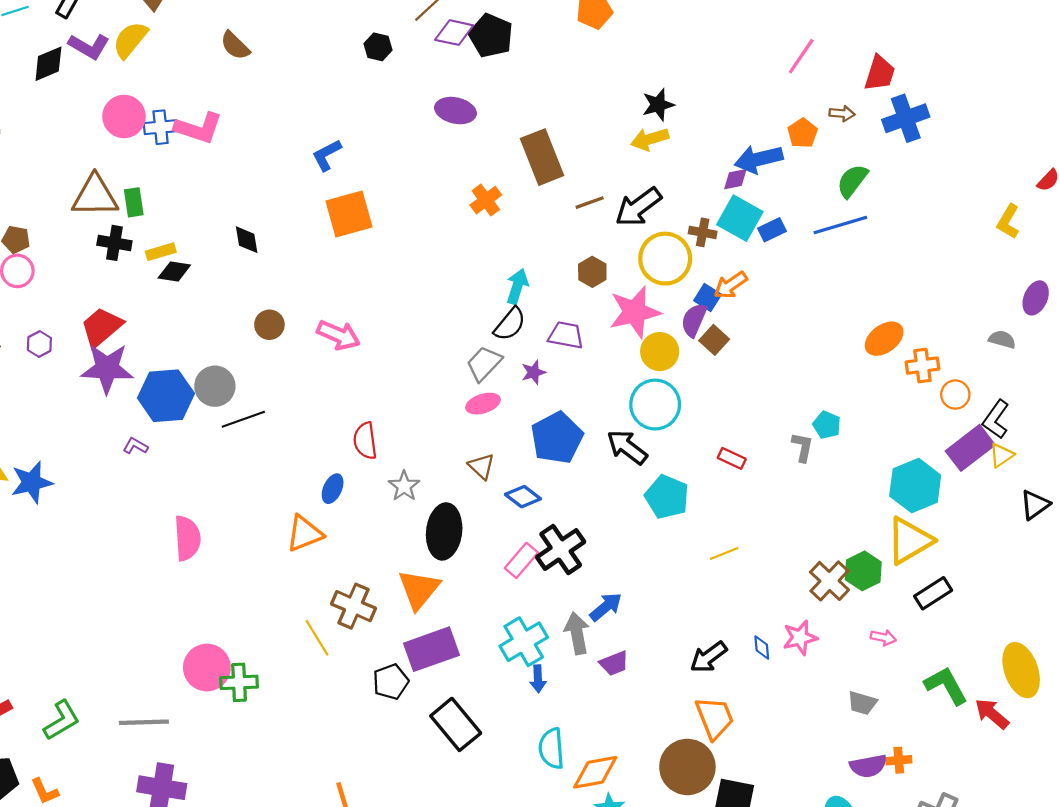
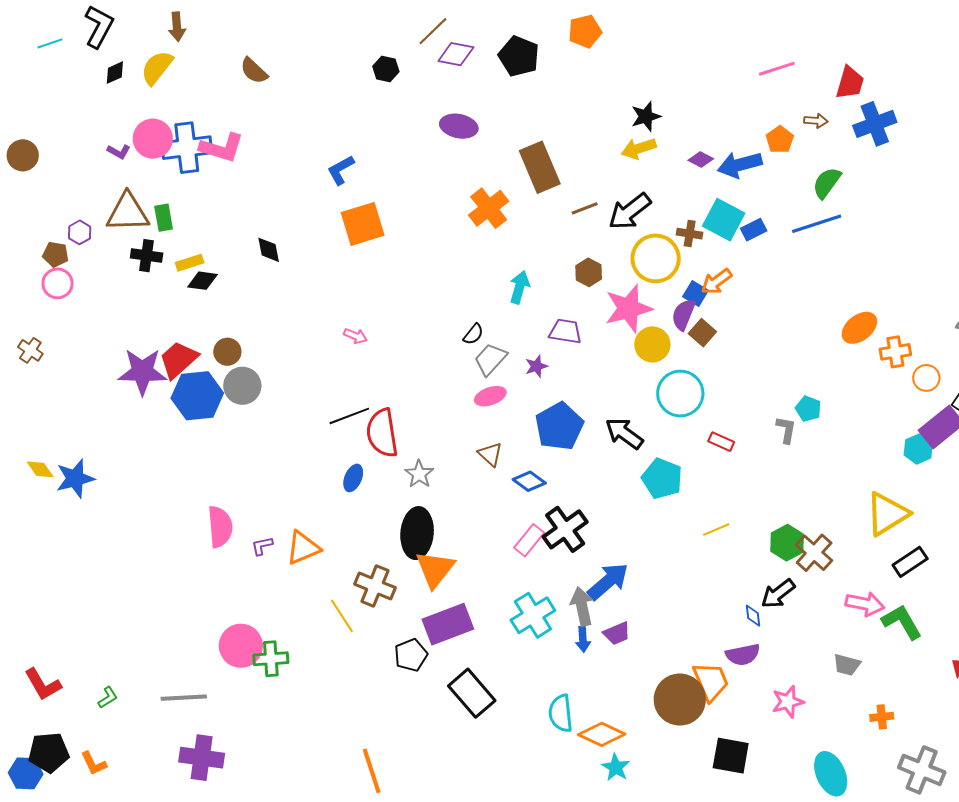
black pentagon: (491, 36) -> (519, 56), moved
purple L-shape: (89, 46) -> (119, 152), moved, size x0.6
pink line: (801, 56) -> (777, 69), turned 39
black diamond: (48, 64) -> (115, 73), moved, size x0.7
blue cross: (161, 127) -> (187, 148), size x1.6
purple diamond: (735, 179) -> (701, 160), moved, turned 40
orange cross: (486, 200) -> (489, 208), size x1.4
black semicircle: (510, 324) -> (473, 334), moved, size x0.7
brown circle: (269, 325) -> (227, 352), moved
red trapezoid: (102, 327) -> (178, 360), moved
pink arrow: (338, 335) -> (355, 336), size x0.6
purple hexagon: (39, 344) -> (80, 232), moved
cyan circle: (655, 405) -> (680, 394), moved
black line: (243, 419) -> (349, 416), moved
red semicircle: (365, 441) -> (382, 433), size x1.4
purple L-shape: (135, 446) -> (262, 546), moved, turned -40
cyan hexagon: (915, 486) -> (918, 449), moved, size x0.6
black ellipse: (444, 531) -> (417, 533), moved
orange triangle: (304, 533) -> (303, 548), moved
green hexagon: (863, 571) -> (787, 543), moved
blue arrow: (606, 607) -> (608, 581), size x1.4
pink arrow: (883, 637) -> (865, 604), size x1.6
pink star: (800, 638) -> (788, 702), moved
black arrow: (709, 657) -> (778, 594), moved
blue arrow: (538, 679) -> (583, 639), moved
green L-shape: (946, 686) -> (902, 622), moved
green L-shape: (62, 720) -> (108, 698), size x0.6
purple semicircle: (868, 766) -> (743, 655), moved
brown circle: (687, 767) -> (680, 700), moved
orange diamond: (595, 772) -> (602, 734), turned 36

